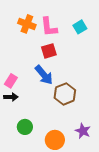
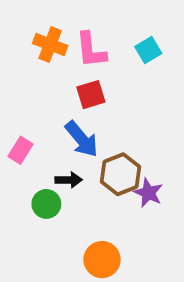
black arrow: (11, 97) -> (69, 180), moved
green circle: (25, 127) -> (46, 204), moved
purple star: (83, 131) -> (148, 193), moved

